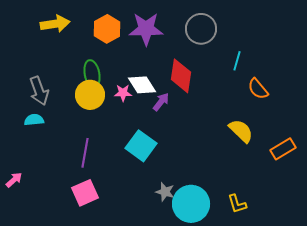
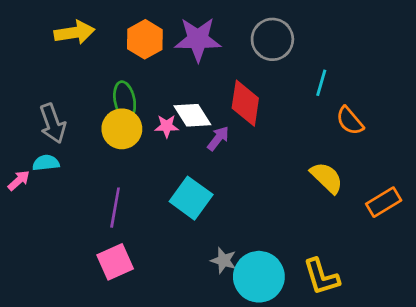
pink arrow: (14, 180) -> (19, 180), moved
yellow L-shape: (237, 204) -> (321, 277), size x1.4

